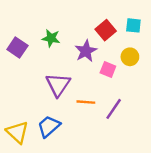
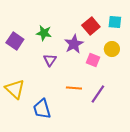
purple triangle: (58, 85) -> (50, 60), moved, size x0.6
blue trapezoid: (49, 126) -> (42, 109), turned -65
yellow triangle: (17, 132) -> (15, 89), moved

